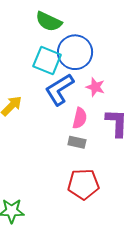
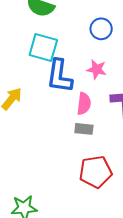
blue circle: (75, 52) -> (101, 29), moved, size x0.6
blue L-shape: (59, 89) -> (59, 76), turned -44

